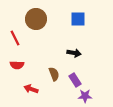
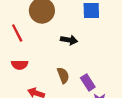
black arrow: (74, 53) -> (69, 40), moved

